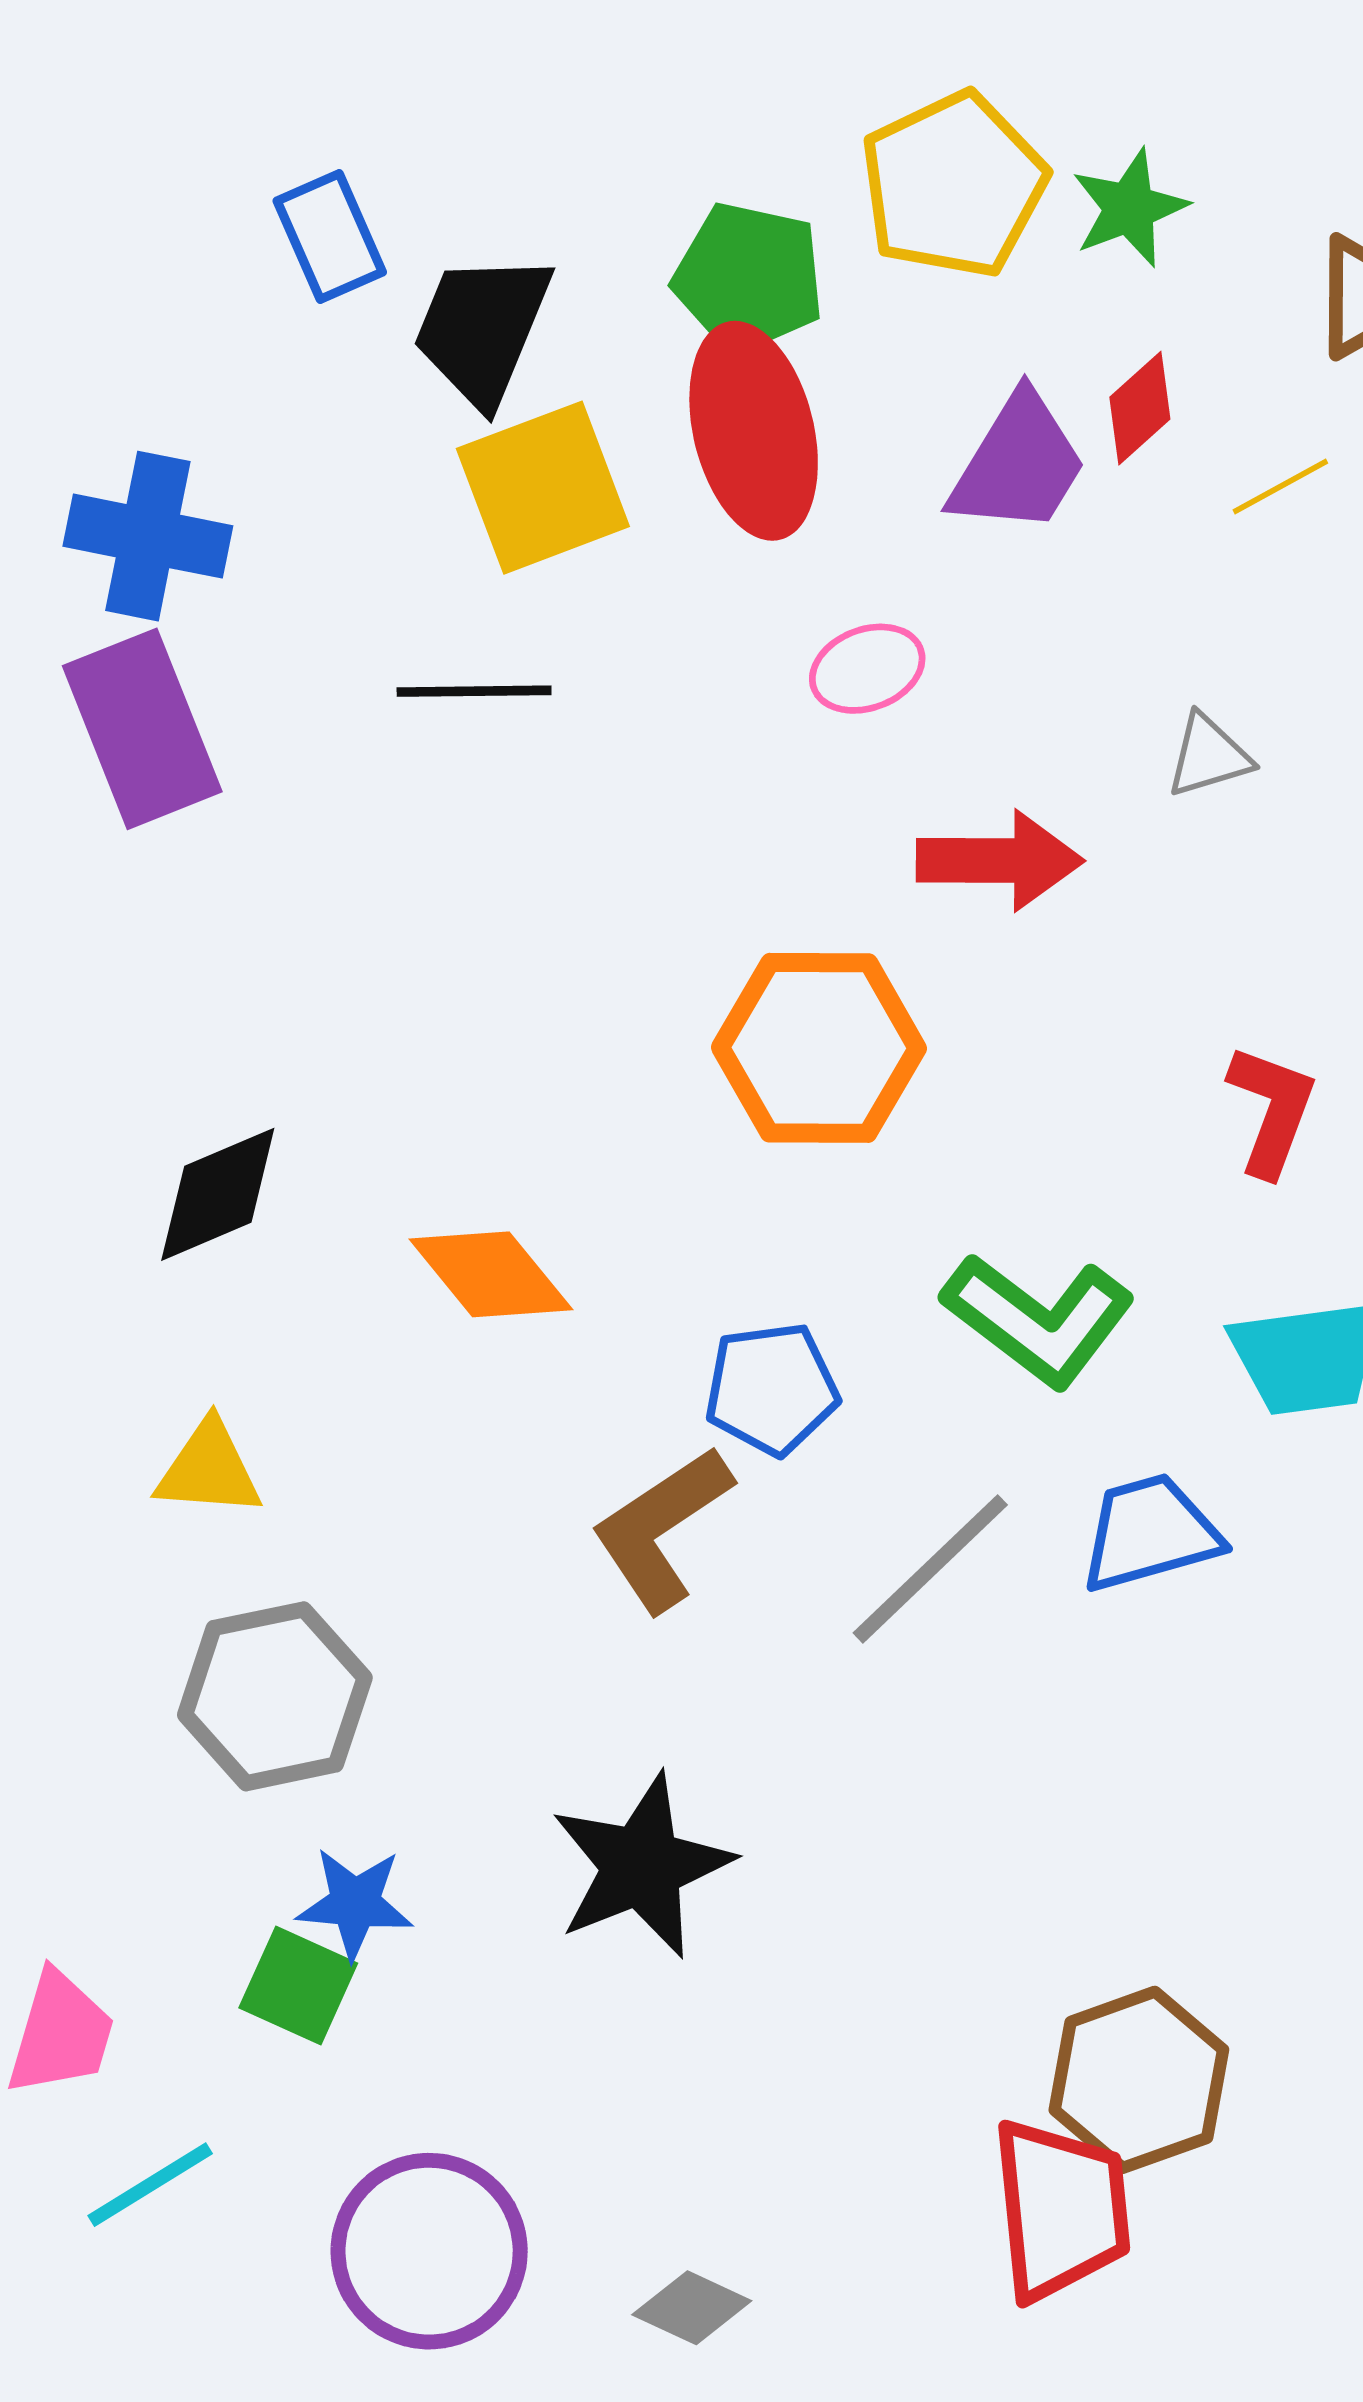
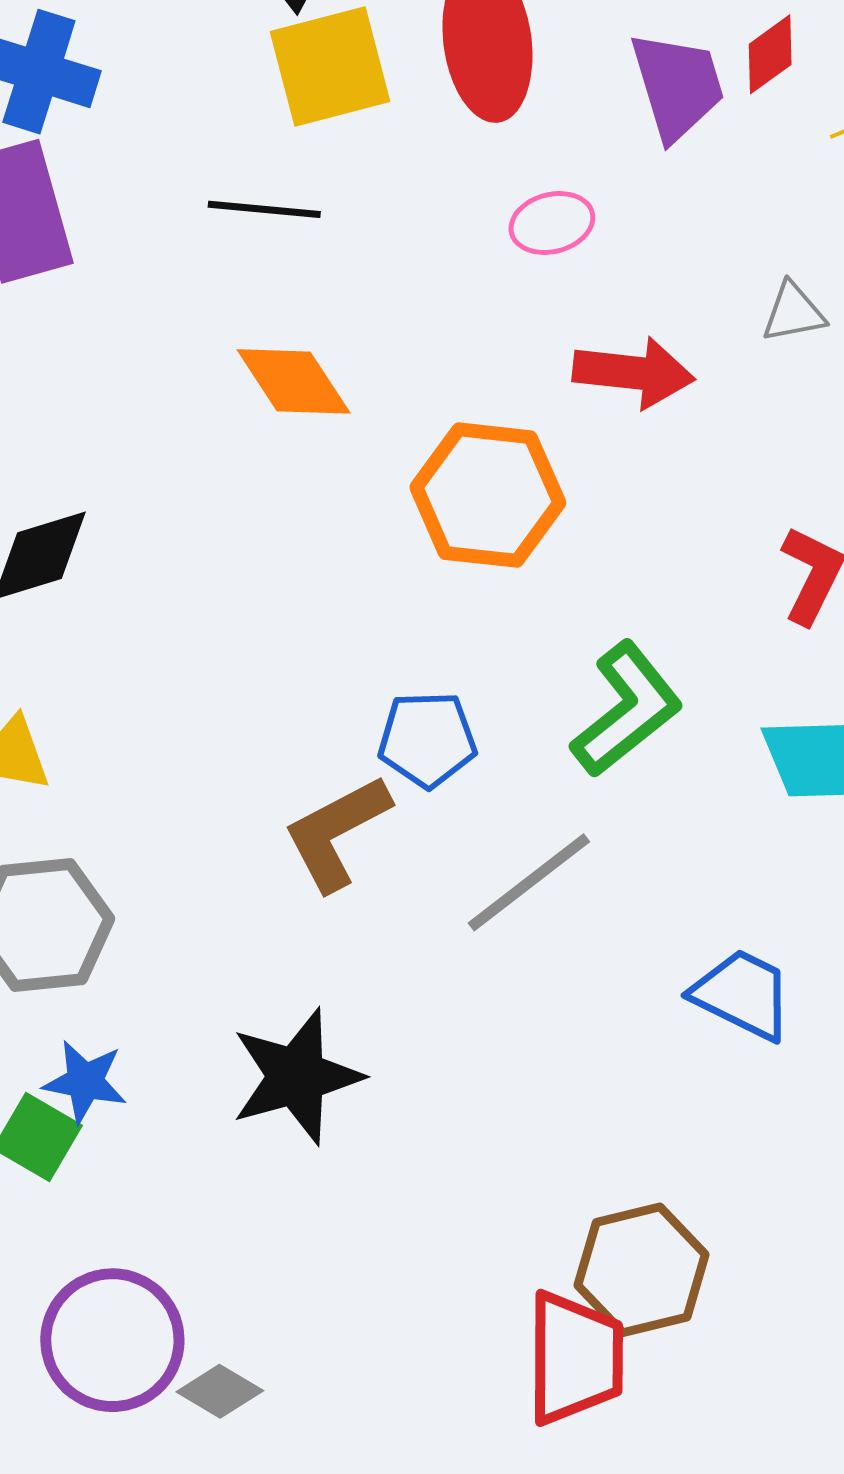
purple trapezoid: (1018, 464) -> (677, 86), turned -54
orange diamond: (491, 1274) -> (294, 381), moved
green L-shape: (1038, 1320) -> (627, 709), turned -82
blue trapezoid: (1150, 1533) -> (742, 994), moved, turned 36
gray diamond: (692, 2308) -> (220, 1391), moved

